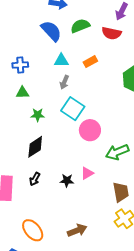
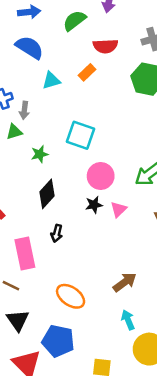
green semicircle: (80, 26) -> (74, 21), moved
red semicircle: (111, 33) -> (105, 46), moved
gray arrow: (64, 82) -> (24, 110), moved
pink circle: (90, 130) -> (101, 176), moved
black star: (67, 180) -> (94, 205), moved

